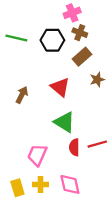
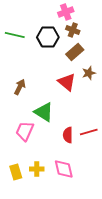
red triangle: (60, 87) -> (67, 82), moved
green triangle: (64, 122) -> (44, 112), moved
pink trapezoid: (37, 155) -> (25, 131), moved

